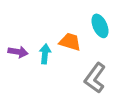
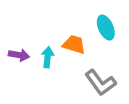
gray L-shape: (95, 78) -> (101, 83), turned -72

